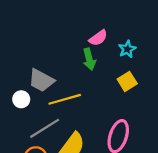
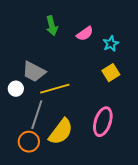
green arrow: (89, 59) -> (52, 26), moved
gray line: (45, 128) -> (37, 115), turned -40

